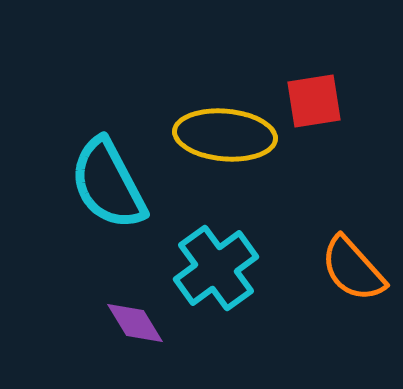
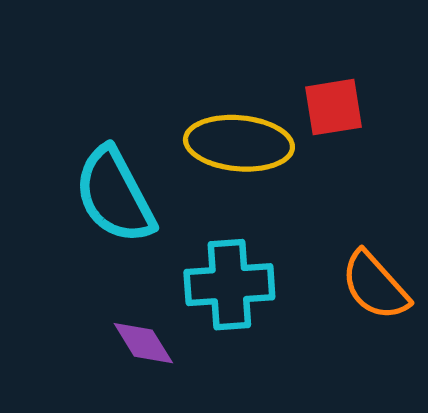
cyan cross: (216, 268) -> (229, 285), turned 32

